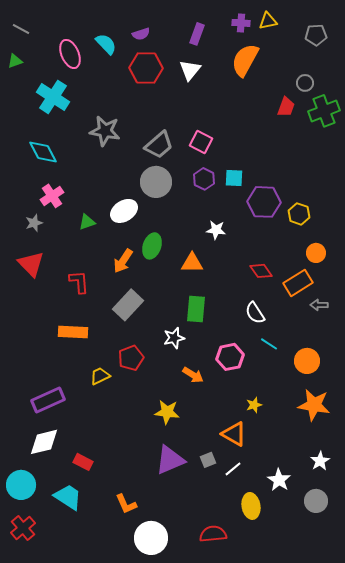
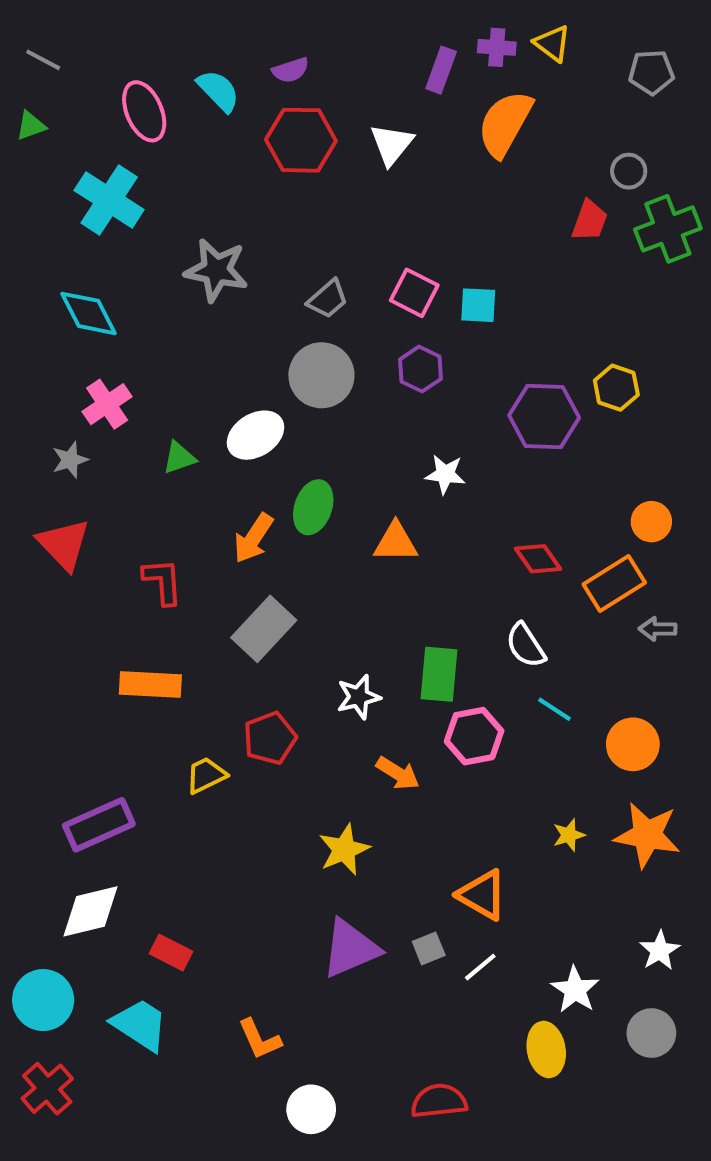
yellow triangle: (268, 21) -> (552, 43), turned 48
purple rectangle: (197, 34) -> (441, 70), moved
gray trapezoid: (159, 145) -> (328, 299), size x0.7
cyan square: (234, 178) -> (478, 305), moved
yellow hexagon: (299, 214) -> (616, 388), moved
green rectangle: (196, 309) -> (439, 674), moved
yellow star: (254, 405) -> (569, 835), moved
yellow star: (167, 412) -> (344, 849), turned -30
yellow ellipse: (251, 506) -> (546, 1049), moved
white circle: (151, 538) -> (311, 1109), size x0.7

